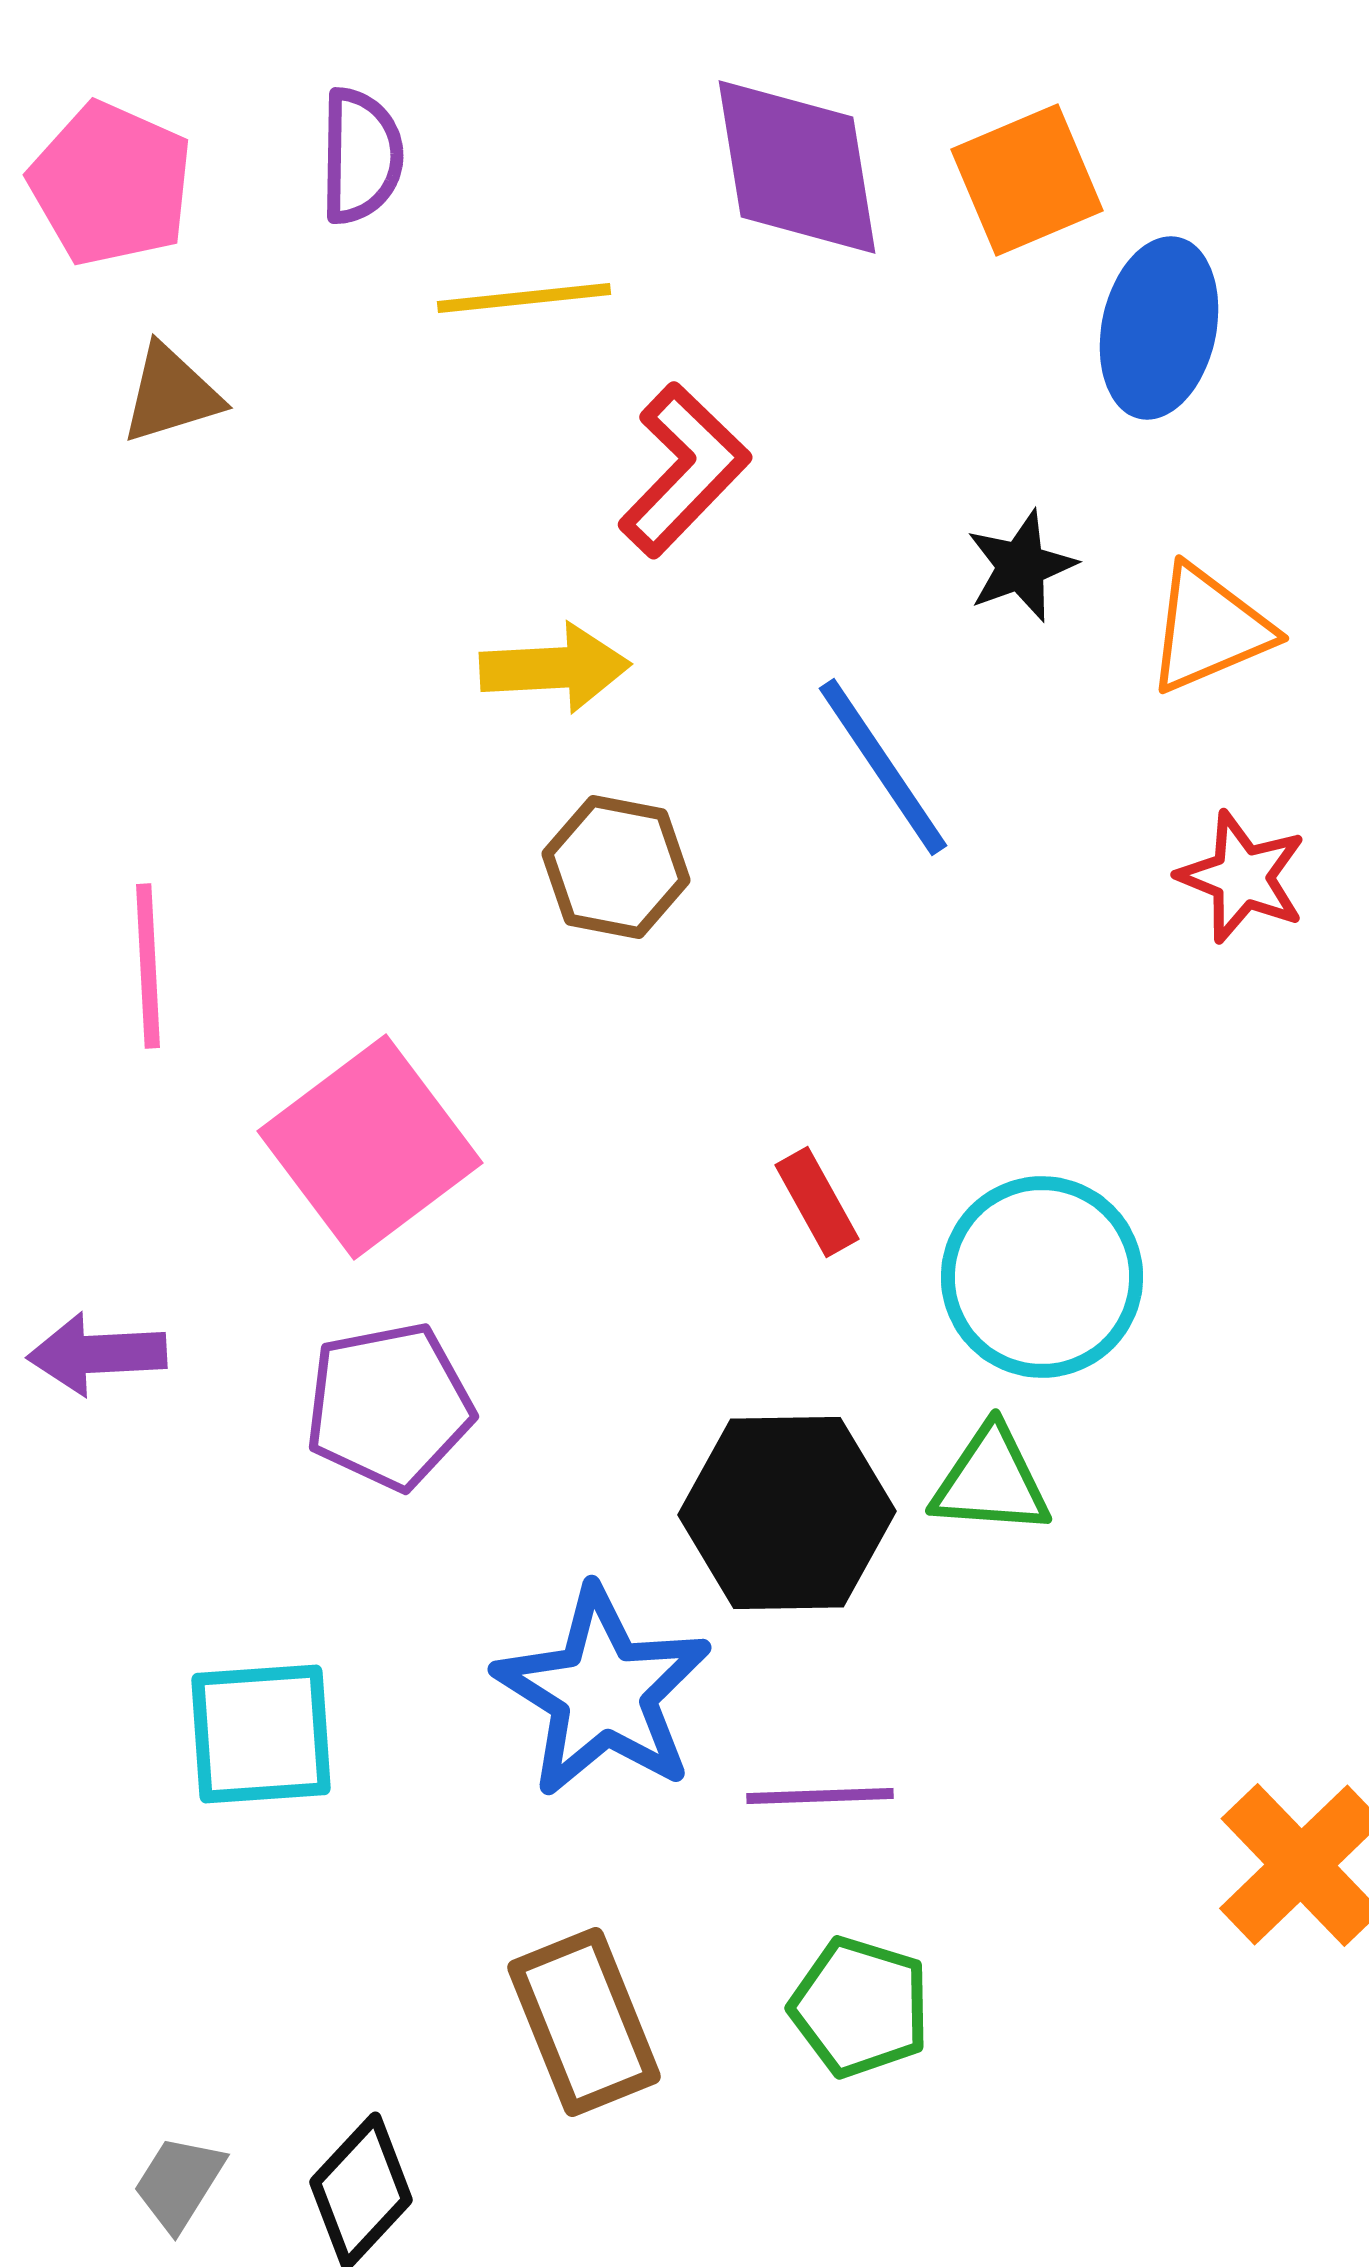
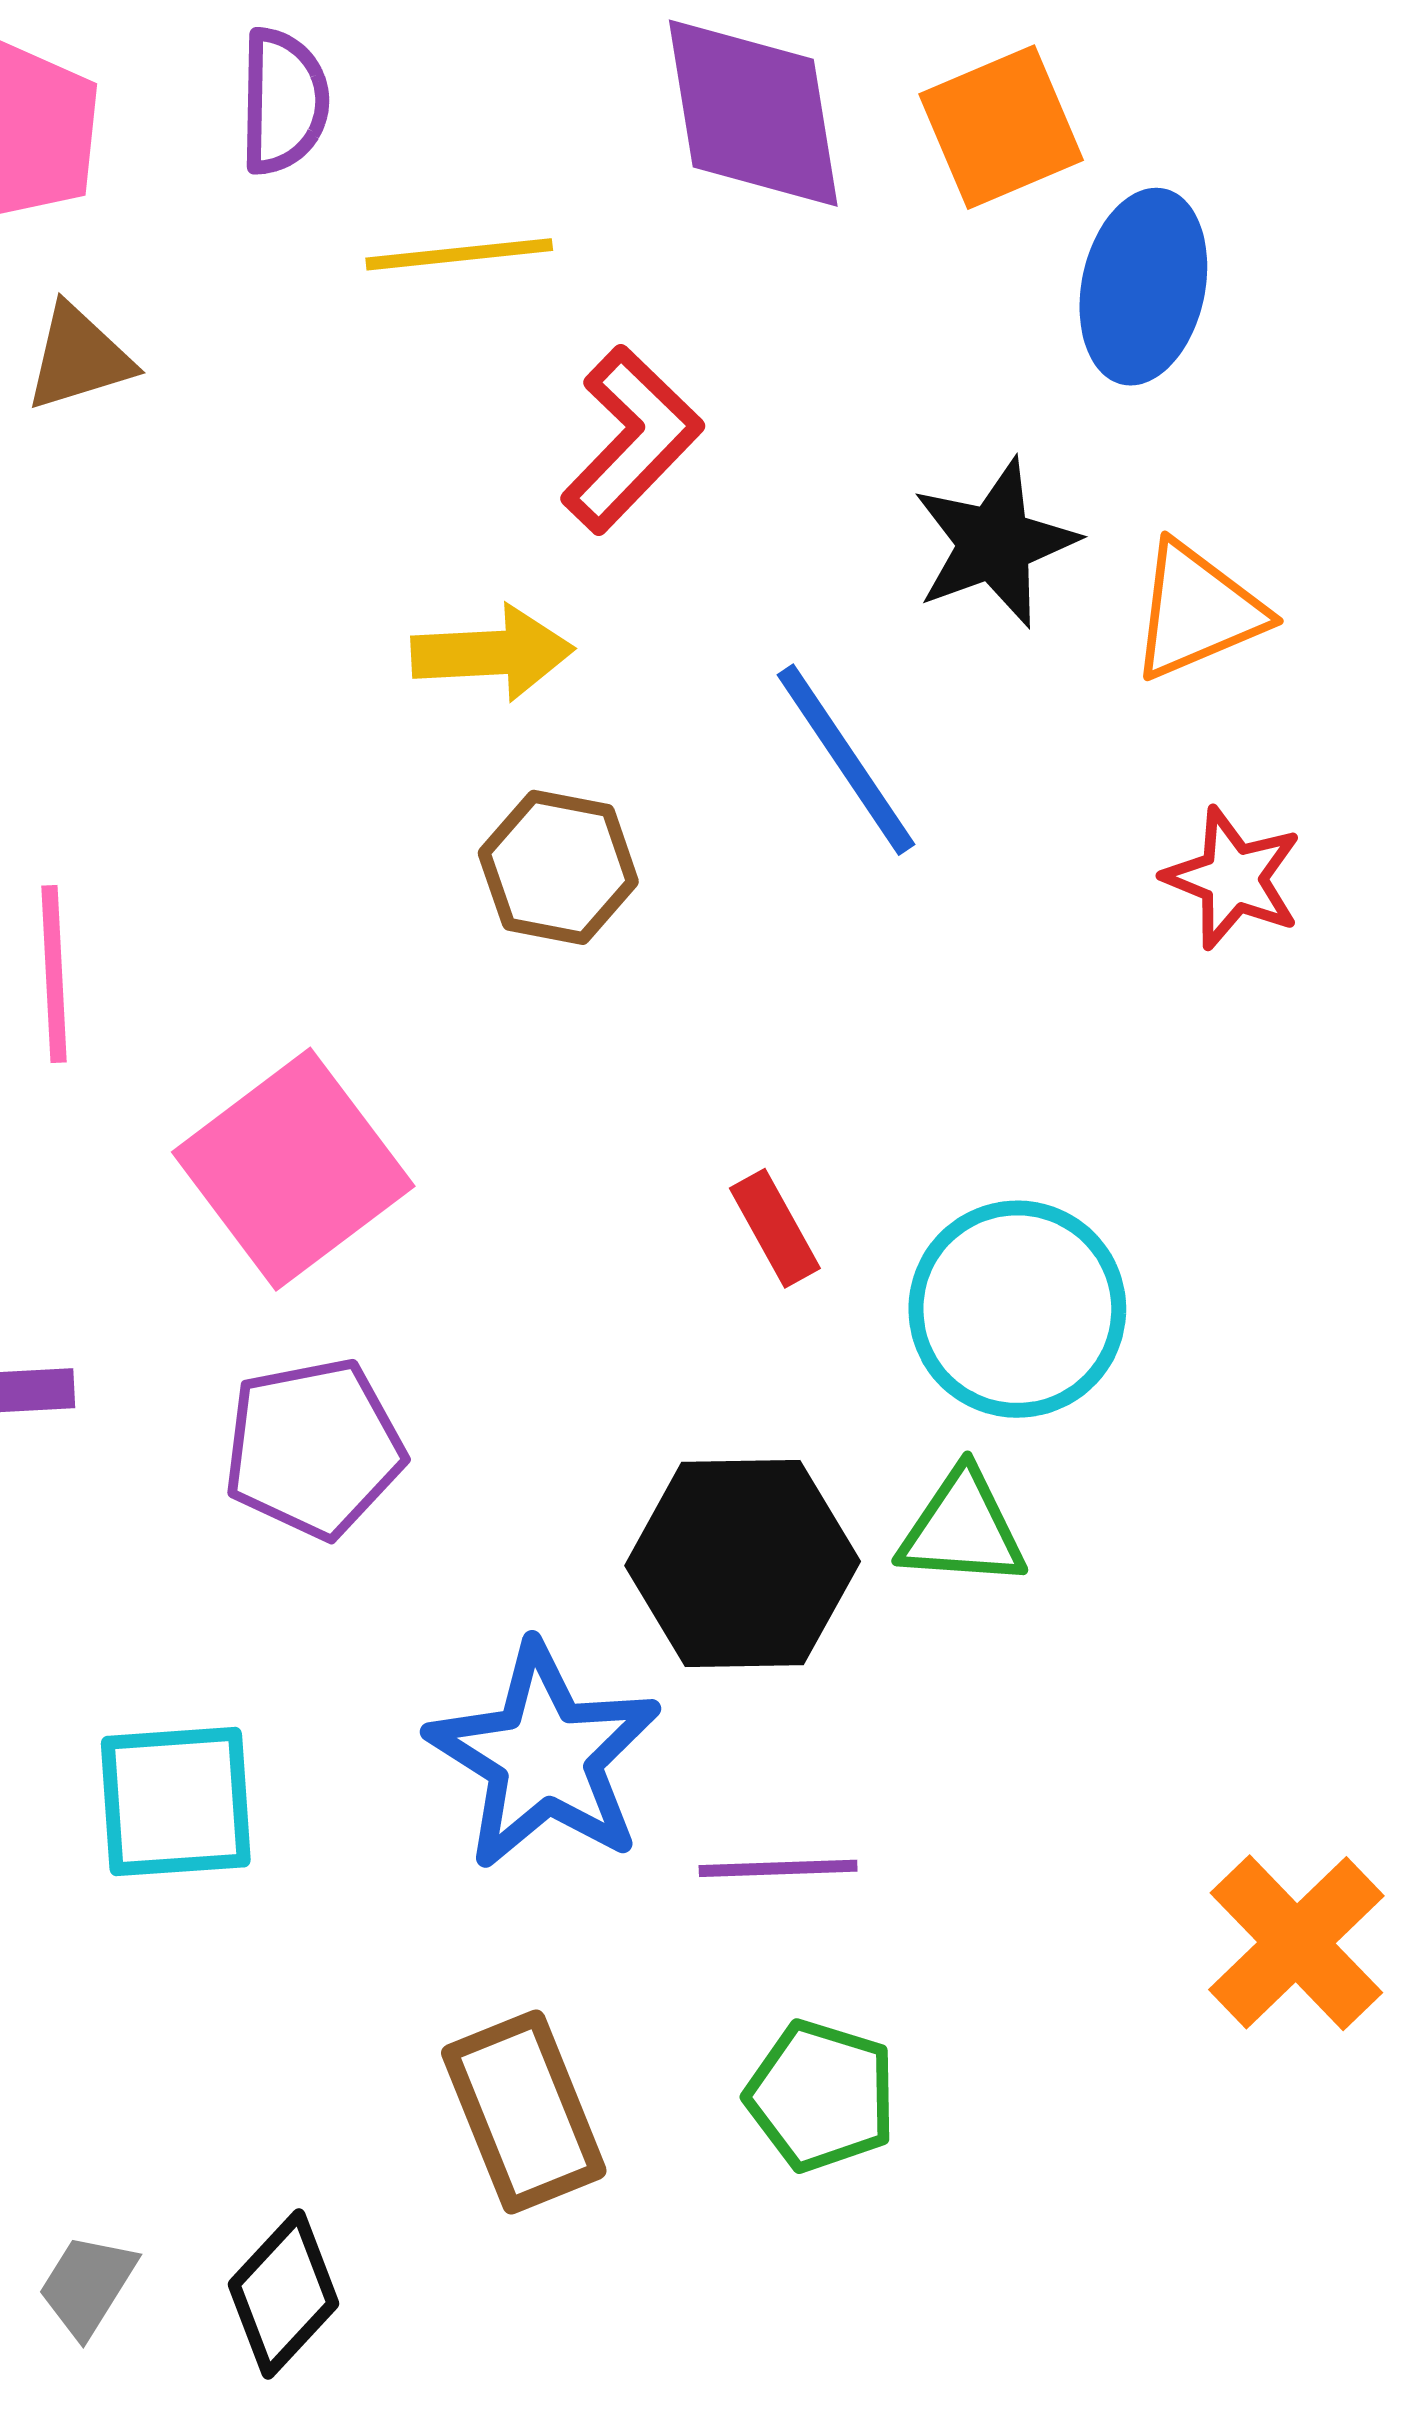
black star: (1021, 566) -> (995, 543), size x1.4

